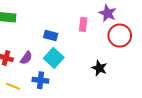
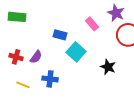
pink rectangle: (83, 24) -> (92, 24), turned -48
cyan square: (54, 58) -> (76, 52), moved

